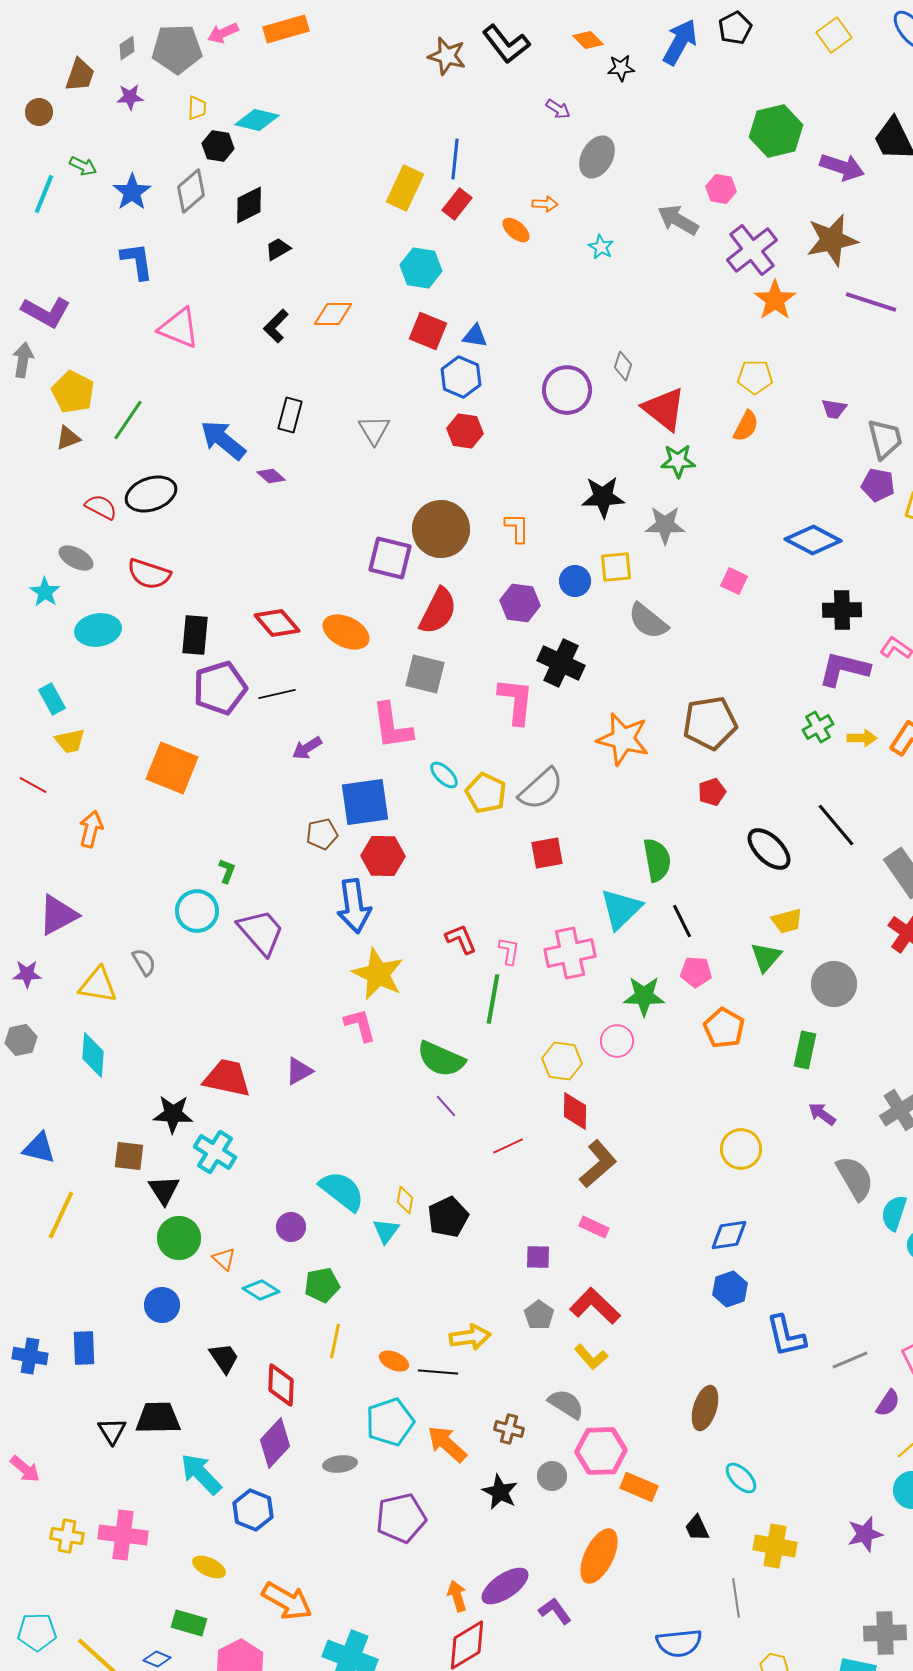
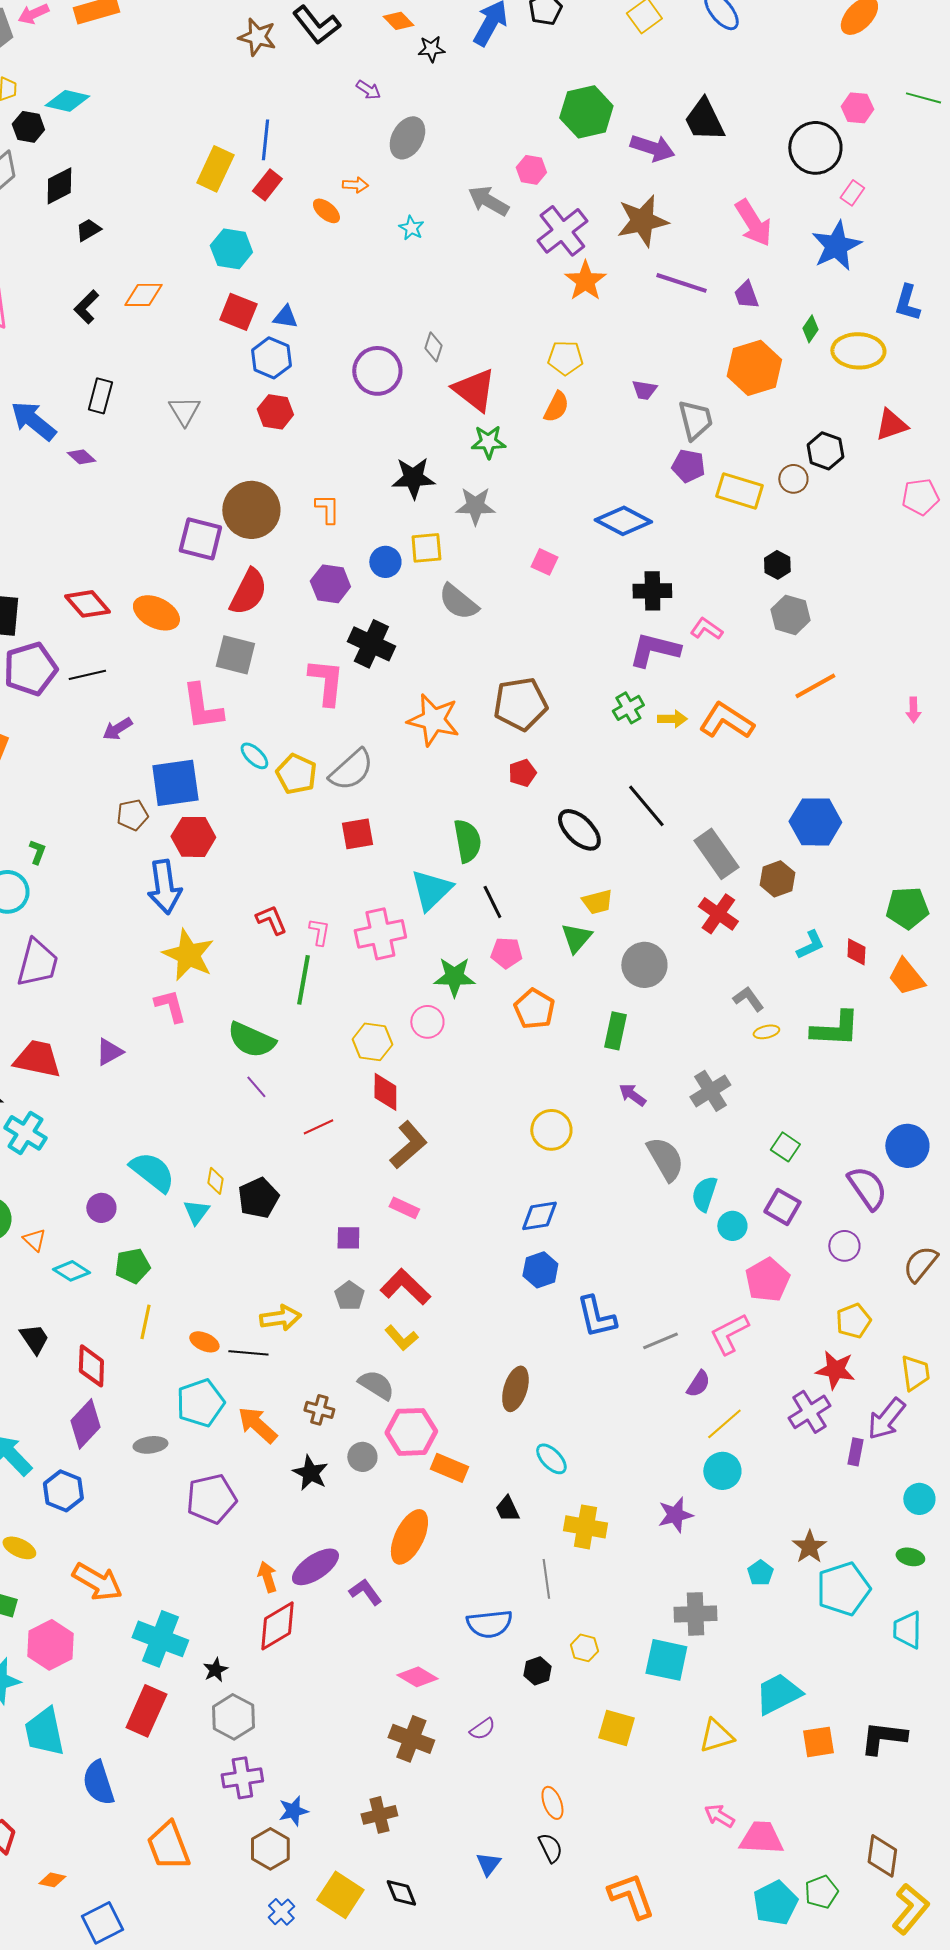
purple trapezoid: (261, 932) -> (37, 963), moved, turned 56

